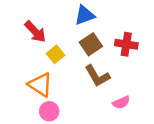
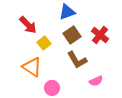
red cross: (126, 44) -> (100, 35), turned 30
pink circle: (49, 111) -> (52, 88), moved

